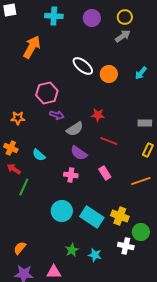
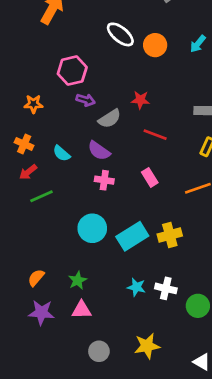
purple semicircle: (79, 153) -> (99, 151), moved
red arrow: (14, 169) -> (28, 172), turned -72
green line: (24, 187) -> (41, 196), turned 42
yellow cross: (120, 216) -> (170, 235), turned -36
cyan rectangle: (92, 217) -> (132, 236), turned -65
green circle: (141, 232) -> (198, 306), moved
white cross: (126, 246) -> (166, 288), moved
green star: (72, 250) -> (78, 280), moved

